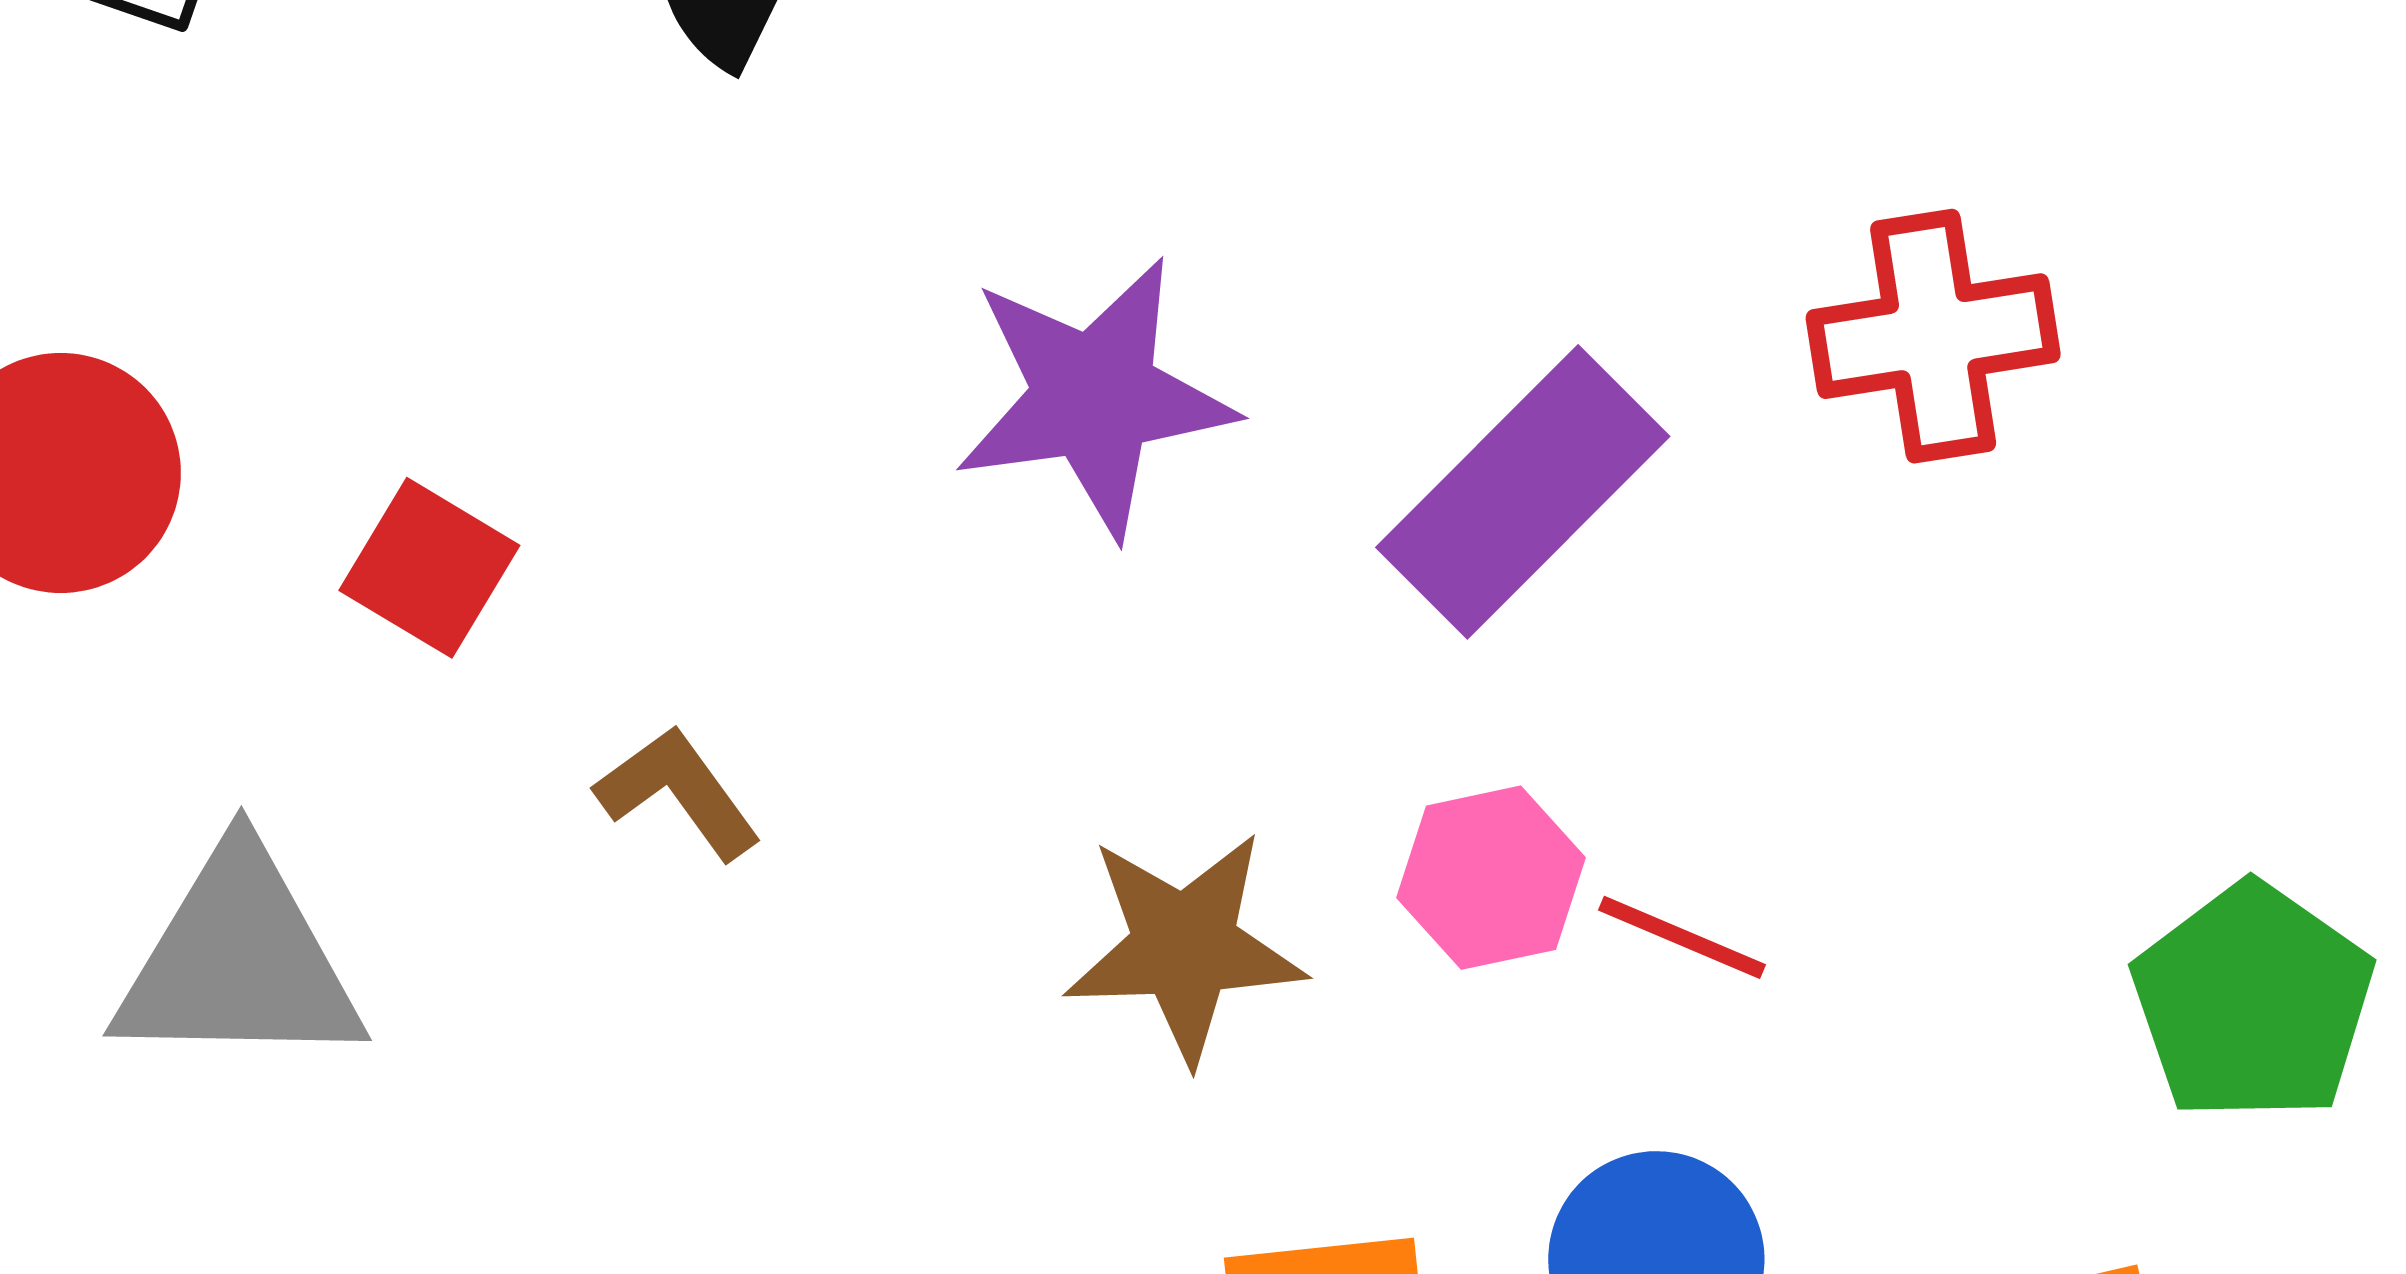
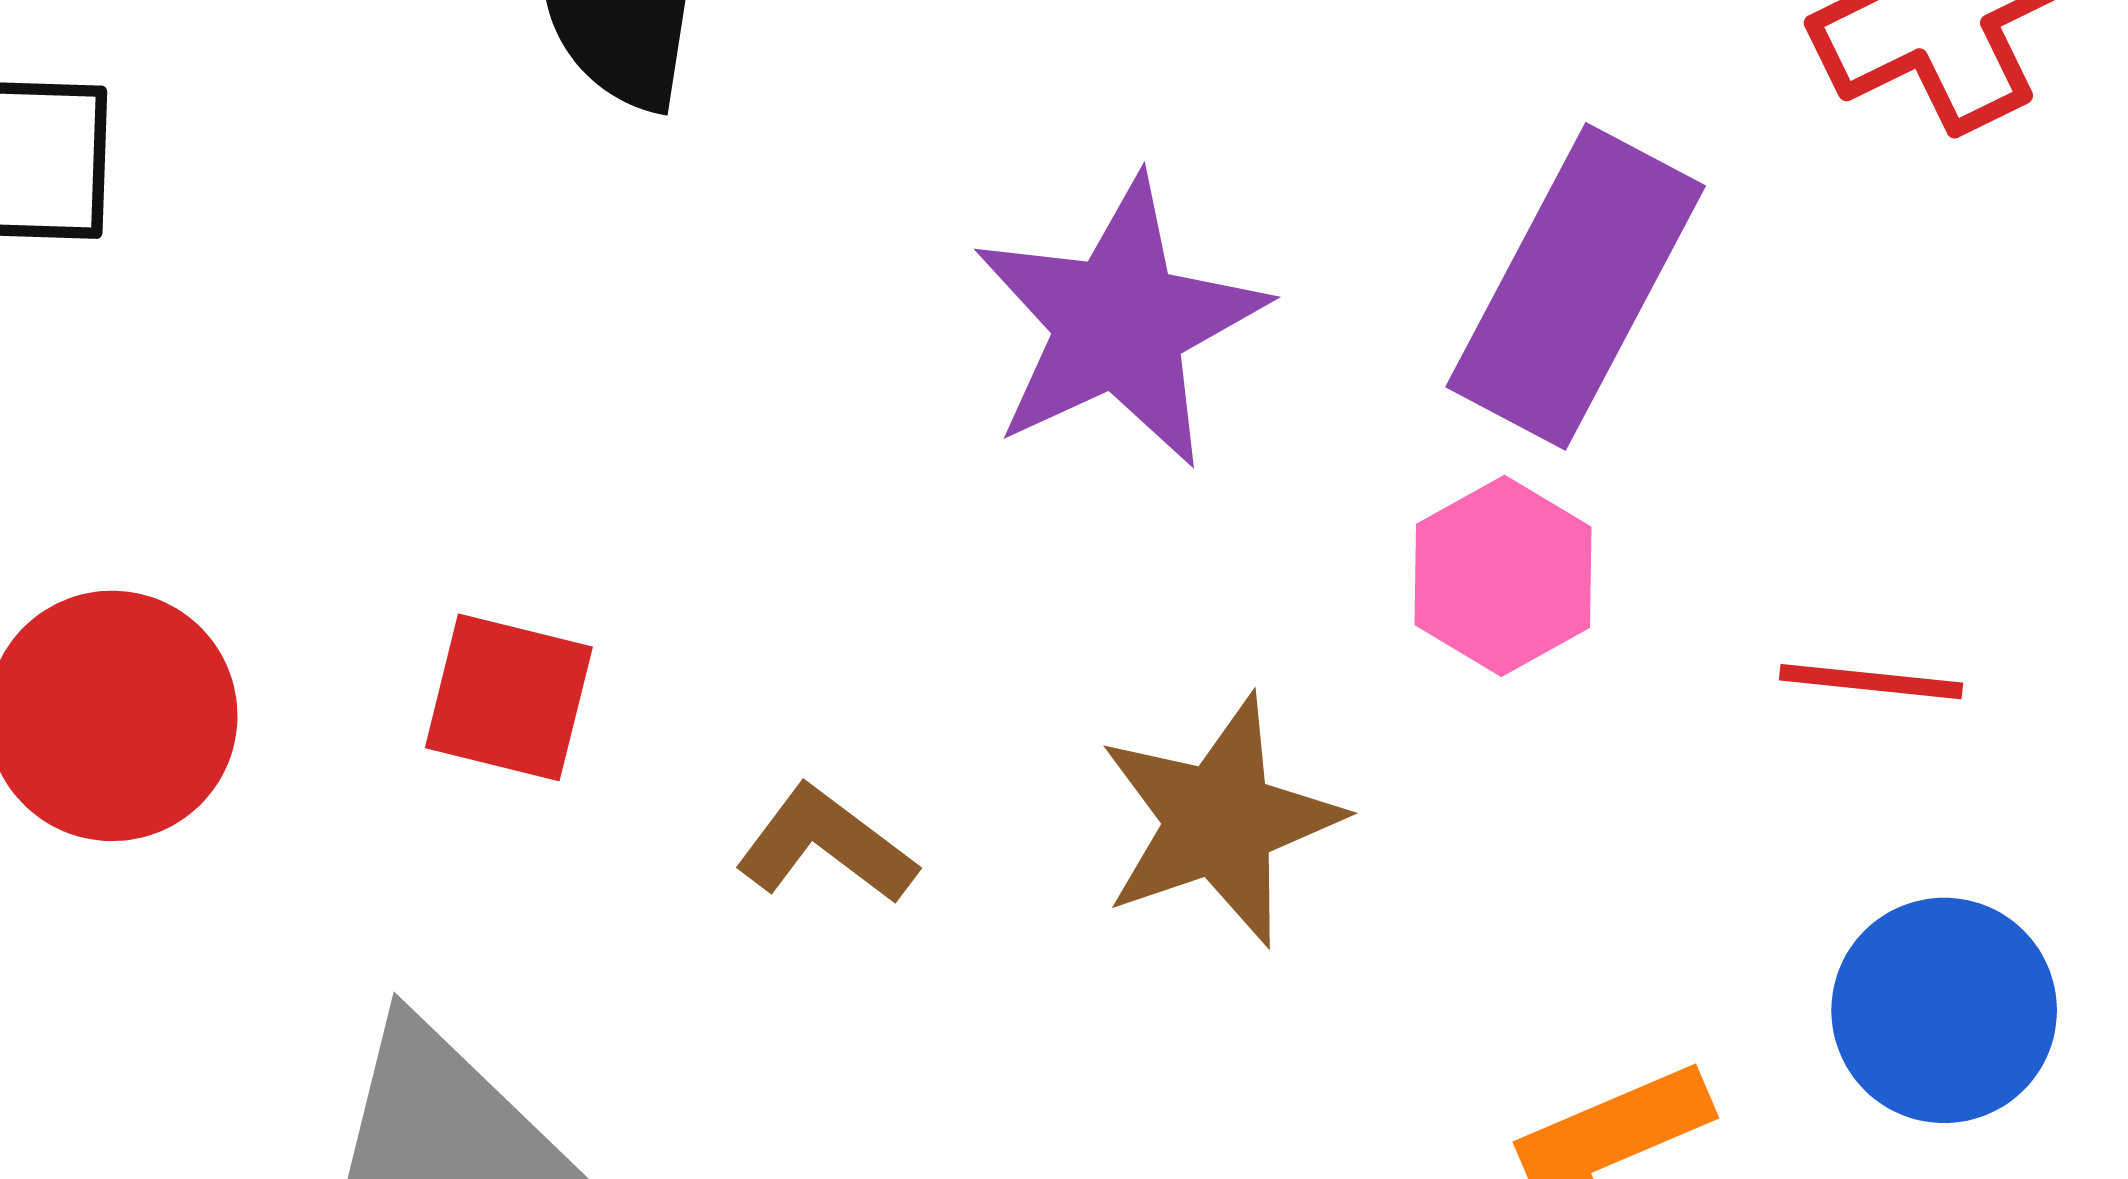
pink hexagon: (1491, 878) -> (1503, 576), moved
brown star: (1184, 947) -> (1220, 821), moved

